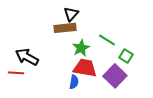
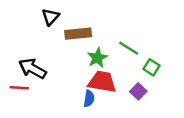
black triangle: (71, 14) -> (50, 17), moved
purple square: (115, 76) -> (138, 91), size x0.6

